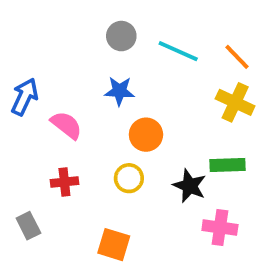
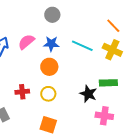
cyan line: (178, 51) -> (82, 46), moved
pink semicircle: (66, 125) -> (26, 42), moved, turned -78
orange circle: (146, 135) -> (49, 67), moved
yellow circle: (129, 178) -> (48, 94), moved

